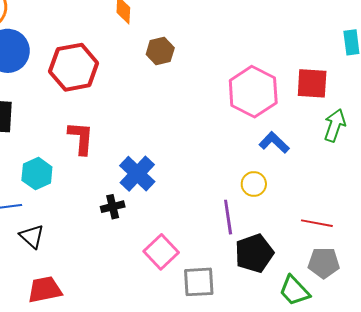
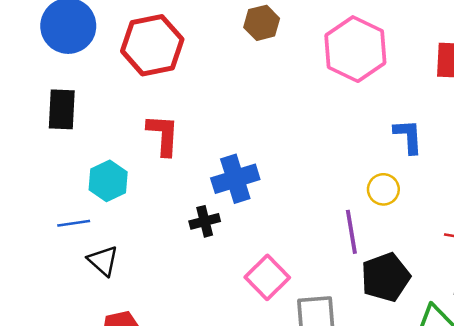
pink hexagon: (253, 92) -> (355, 49), moved
blue L-shape: (274, 143) -> (408, 136), turned 44
blue cross: (137, 174) -> (235, 179), turned 30

